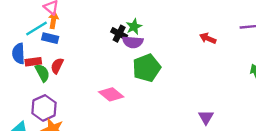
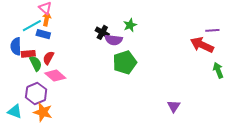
green star: (134, 27) -> (130, 25), moved
red arrow: (208, 38) -> (202, 45), moved, size x1.6
pink diamond: (111, 94) -> (55, 76), moved

